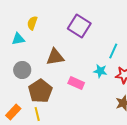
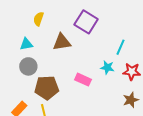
cyan triangle: (18, 39) -> (26, 44), moved
brown triangle: (55, 57) -> (62, 42), moved
brown pentagon: (40, 91) -> (47, 88), turned 30

